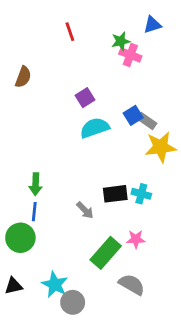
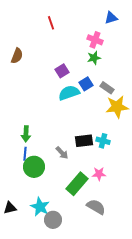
green star: (121, 41) -> (94, 58), moved
blue square: (133, 115) -> (86, 84), moved
green circle: (20, 238) -> (34, 167), moved

